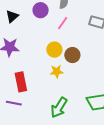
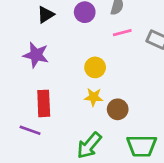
pink line: (63, 23) -> (122, 33), moved, turned 32
brown circle: (72, 55) -> (118, 109), moved

